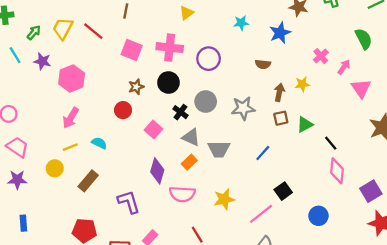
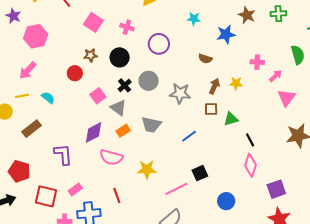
pink cross: (170, 48) -> (127, 27), size x0.6
pink cross: (321, 56) -> (257, 62), turned 32
gray triangle: (191, 137) -> (118, 108), moved
purple diamond: (157, 171) -> (94, 132), turned 35

